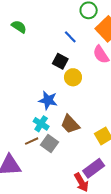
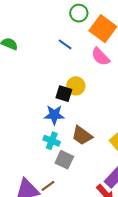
black square: (60, 61) -> (64, 94), moved
brown line: (32, 141) -> (48, 186), moved

